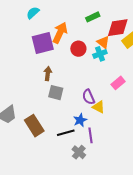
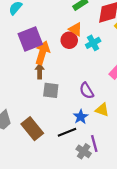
orange arrow: (60, 33) -> (42, 53), moved
orange triangle: (103, 42) -> (75, 29), moved
yellow triangle: (99, 107) -> (102, 110), moved
purple line: (91, 135) -> (94, 143), moved

